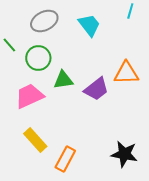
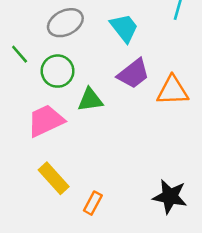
purple trapezoid: (96, 89) -> (133, 74), moved
orange rectangle: (65, 159) -> (93, 203), size x0.7

